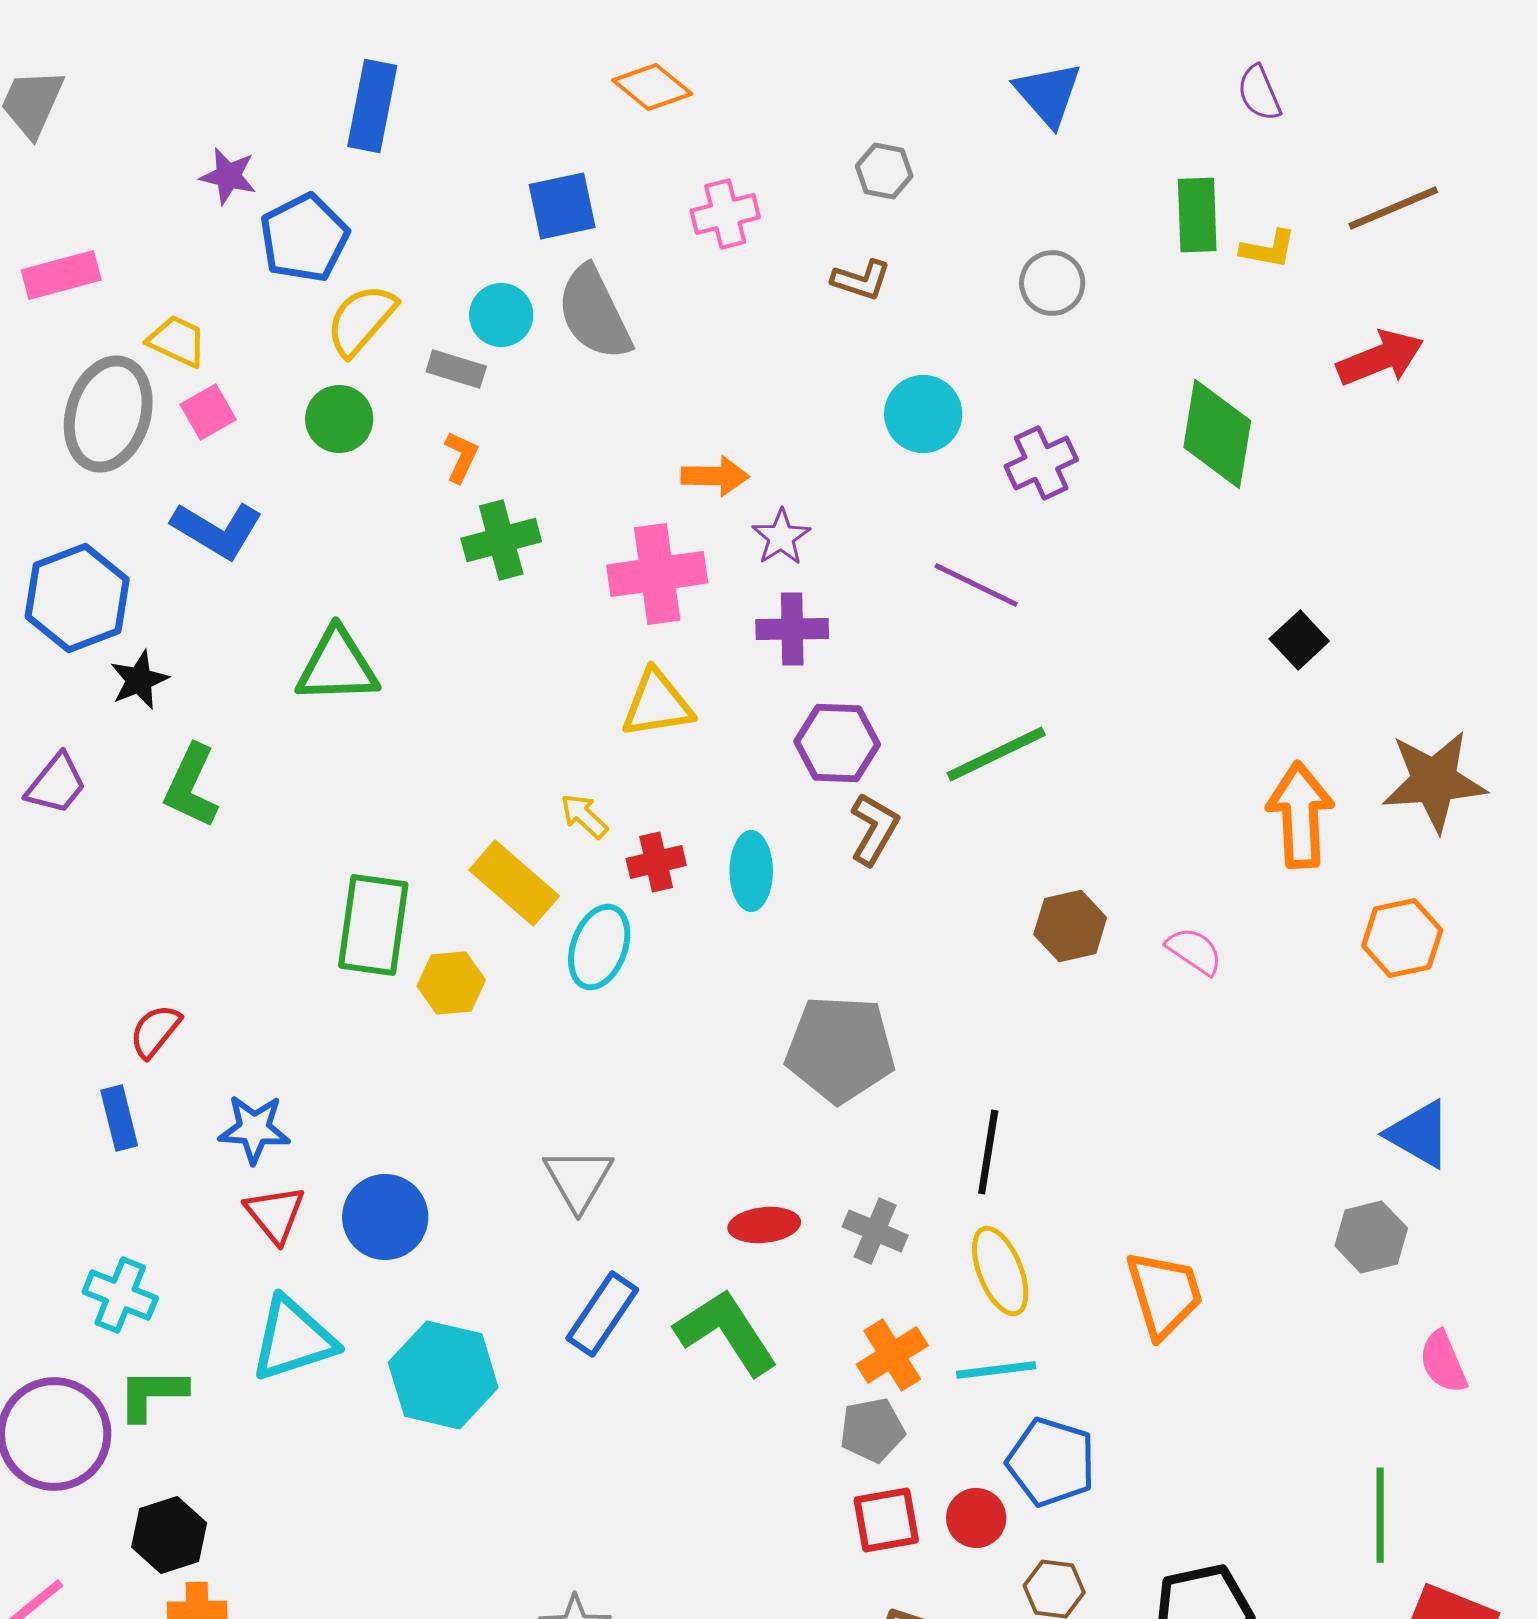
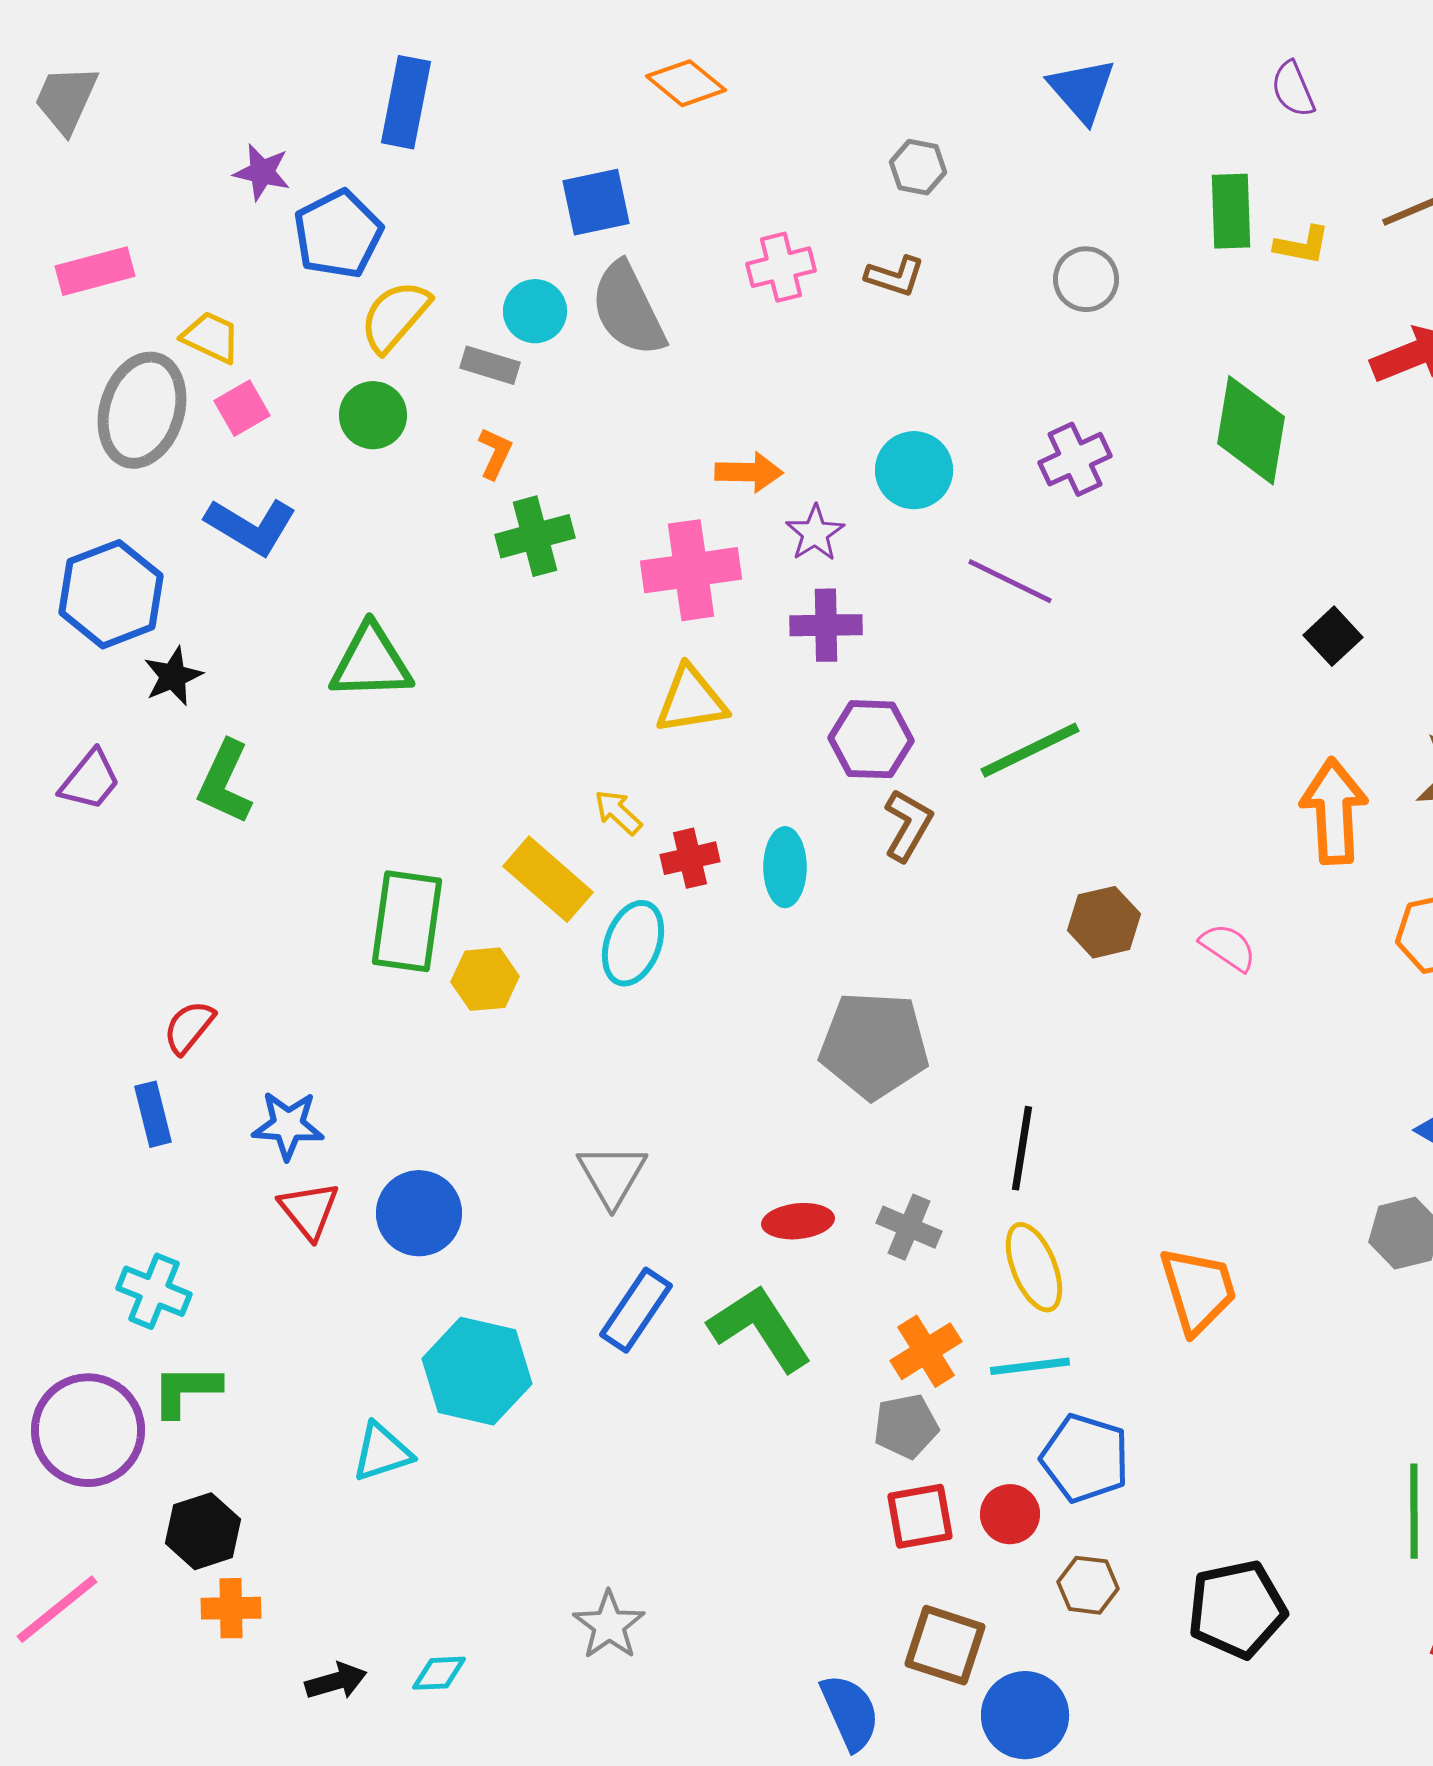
pink cross: (725, 214) -> (781, 267), moved
cyan circle: (923, 414) -> (914, 470), moved
cyan triangle: (293, 1339) -> (382, 1452), moved, size x0.7

